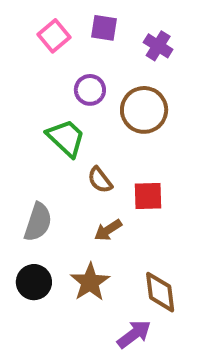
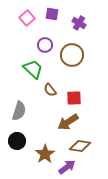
brown arrow: (108, 230) -> (68, 122), moved, size x1.5
brown star: (90, 282) -> (45, 154), moved
brown diamond: (160, 292) -> (80, 146), turned -75

